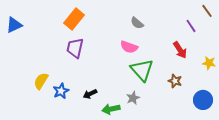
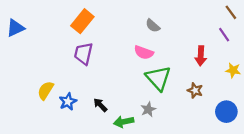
purple line: (191, 26) -> (224, 35), moved
red arrow: (180, 50) -> (201, 56), turned 36
black arrow: (90, 94) -> (100, 105), turned 72

